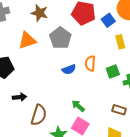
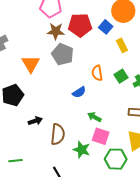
brown star: (40, 13) -> (56, 31), moved
orange triangle: (27, 40) -> (31, 64), turned -30
blue semicircle: (69, 69) -> (79, 92), moved

